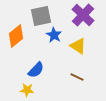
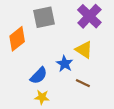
blue star: (54, 35) -> (65, 64), moved
yellow star: (27, 90) -> (42, 97), moved

